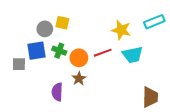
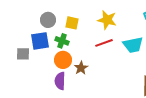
yellow square: (62, 23) -> (72, 23), moved
yellow star: (121, 30) -> (107, 20), moved
orange circle: (79, 58) -> (63, 60), moved

